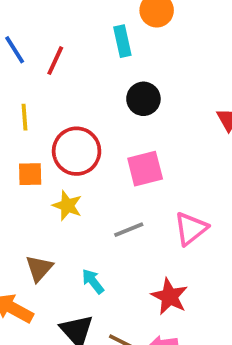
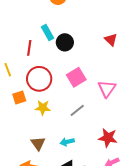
cyan rectangle: (122, 41) -> (47, 32), moved
red line: (55, 61) -> (29, 48), moved
pink triangle: (191, 229) -> (107, 89), moved
cyan arrow: (93, 281) -> (67, 142), turned -48

